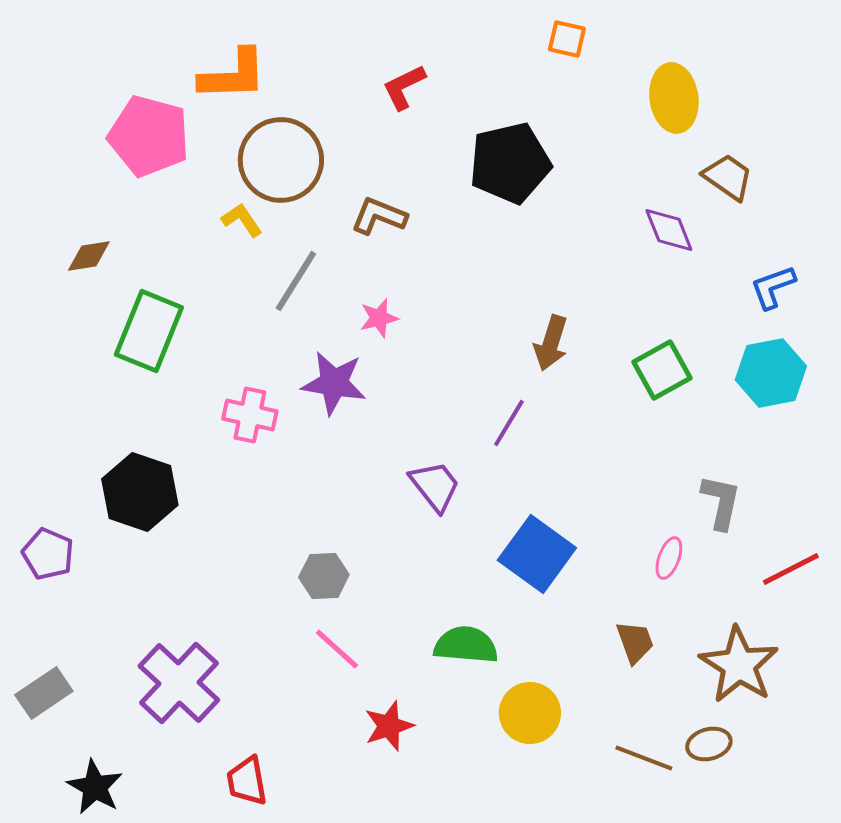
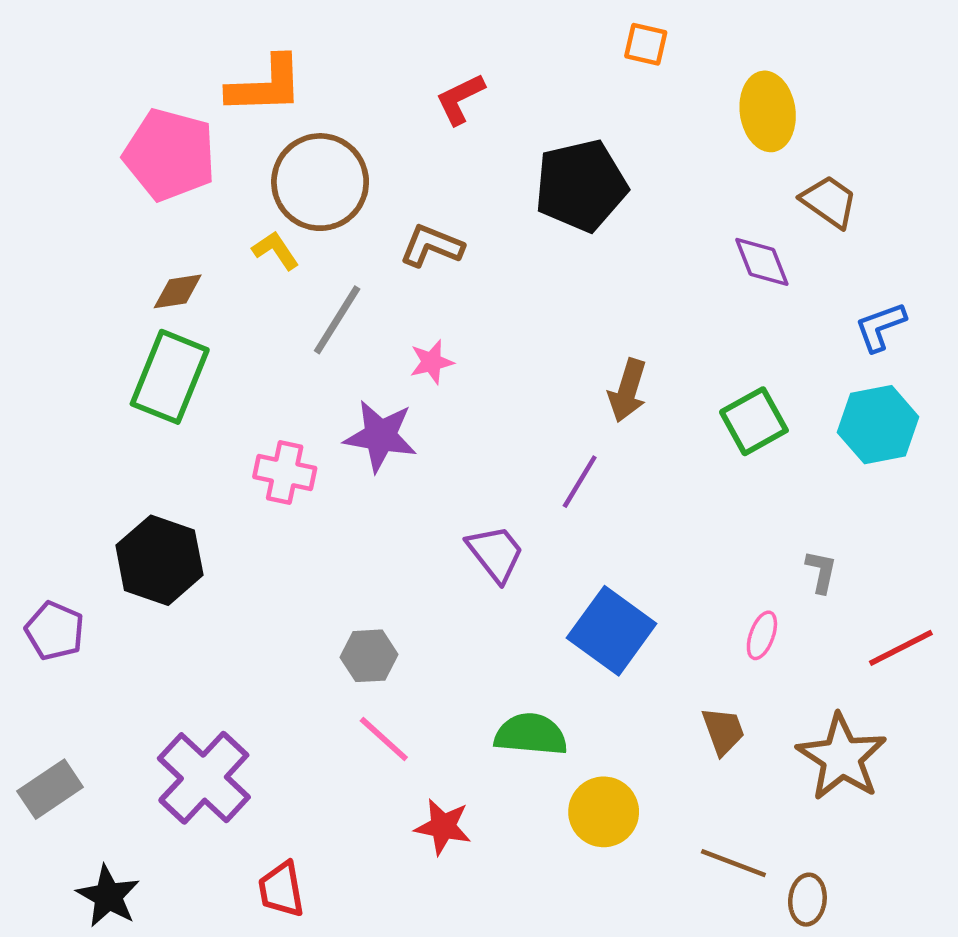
brown diamond: (89, 256) -> (178, 291), moved
gray L-shape: (721, 502) -> (821, 572), size x0.7
red star: (389, 726) -> (443, 827), turned 30
brown ellipse: (709, 744) -> (807, 900), moved, turned -69

